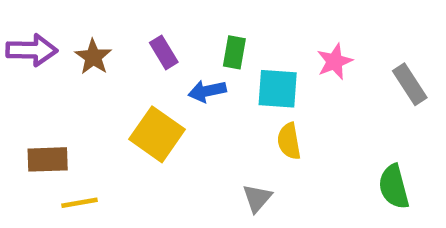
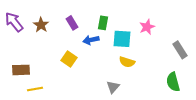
purple arrow: (32, 50) -> (14, 22), turned -130
gray rectangle: (410, 84) -> (180, 50), moved
yellow square: (157, 134) -> (69, 59), size x0.7
yellow semicircle: (289, 141) -> (127, 62), turned -63

